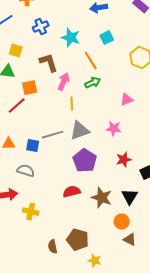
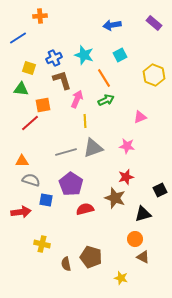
blue cross: (41, 27) -> (54, 58), moved
blue square: (33, 146) -> (46, 200), moved
red star: (124, 160) -> (126, 177), moved
purple pentagon: (85, 161) -> (71, 184), moved
gray semicircle: (26, 171) -> (31, 180), moved
black triangle: (130, 197) -> (143, 214), turned 42
brown star: (102, 198) -> (115, 198), moved
yellow cross: (31, 212) -> (42, 244), moved
yellow star: (95, 261) -> (121, 278), moved

